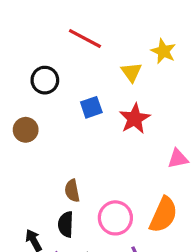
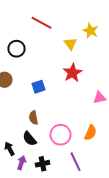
blue square: (91, 107) -> (38, 87), moved
orange semicircle: (163, 215) -> (90, 133), size x0.7
black semicircle: (66, 224) -> (30, 139), turned -42

